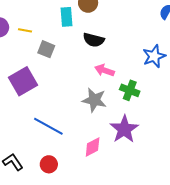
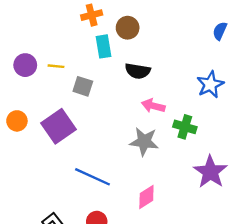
purple star: (124, 129) -> (210, 172), moved

